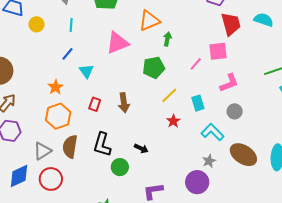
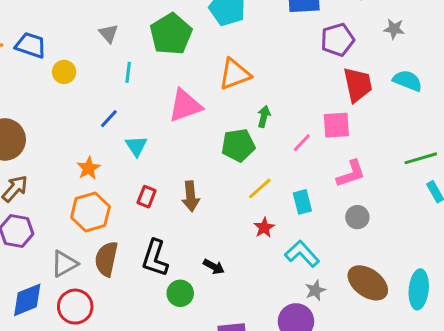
cyan line: (71, 25) -> (128, 72), moved
green arrow: (167, 39) -> (264, 117), moved
cyan L-shape: (213, 132) -> (302, 254), moved

